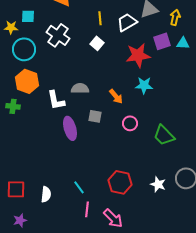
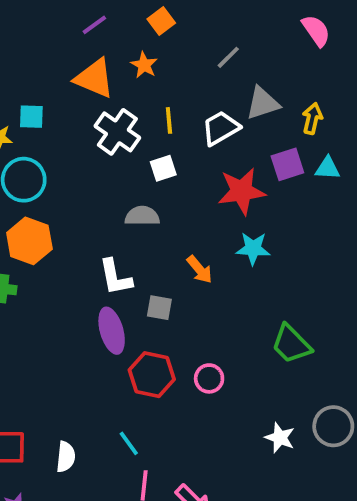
white cross: (58, 35) -> (117, 132), moved
white square: (97, 43) -> (163, 168), turned 32
gray semicircle: (80, 88) -> (142, 216), moved
white L-shape: (56, 100) -> (115, 277), moved
pink circle: (130, 123) -> (209, 378), moved
red hexagon: (120, 182) -> (152, 375), moved

